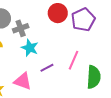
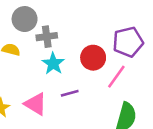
red circle: (58, 13) -> (93, 58), moved
pink line: (74, 60) -> (116, 77), moved

